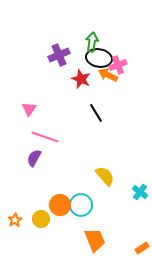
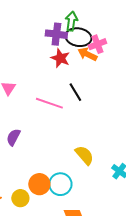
purple cross: (59, 55) -> (56, 34), moved, turned 30
pink line: (45, 137) -> (49, 103), moved

